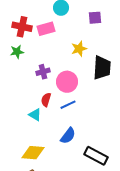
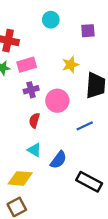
pink rectangle: (46, 29) -> (27, 65), moved
blue line: (68, 105) -> (85, 126), moved
cyan triangle: (35, 115) -> (34, 150), moved

